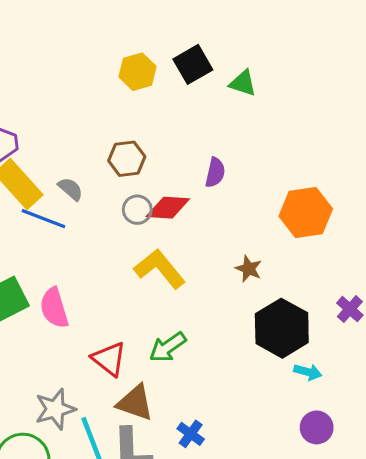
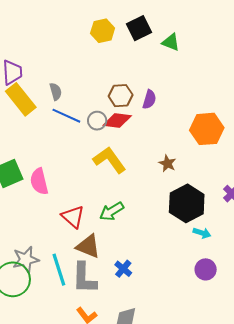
brown hexagon: (127, 159) -> (121, 96), moved
gray semicircle: (71, 189) -> (56, 92), moved, turned 30
blue line: (43, 219) -> (66, 116), moved
gray star: (55, 409) -> (26, 259), moved

